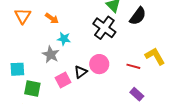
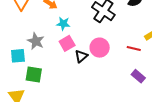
gray star: (51, 55) -> (36, 41), moved
pink square: (63, 80) -> (67, 43), moved

